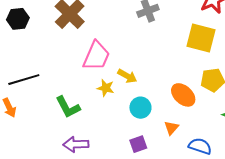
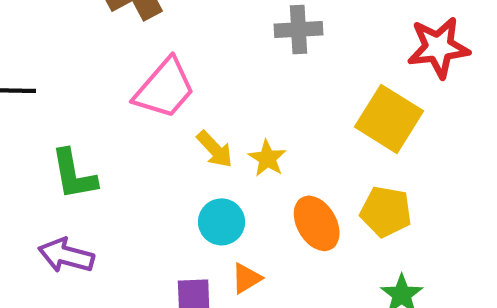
yellow star: (106, 88) -> (267, 158), moved
orange triangle: (171, 128) -> (246, 278), moved

